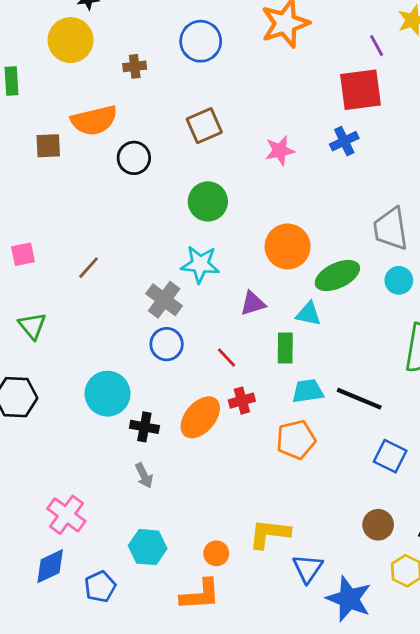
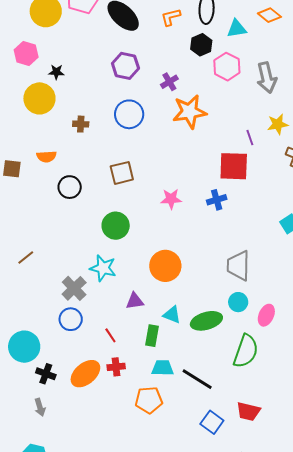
orange semicircle: (94, 120) -> (47, 157), size x0.6
green ellipse: (337, 276) -> (206, 321), moved

